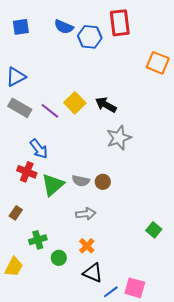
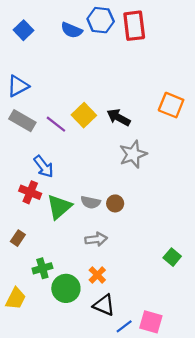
blue square: (21, 27) -> (23, 30), turned -36
blue hexagon: (90, 37) -> (101, 20), moved
orange square: (158, 63) -> (171, 105), moved
green circle: (59, 258) -> (66, 288), size x1.6

